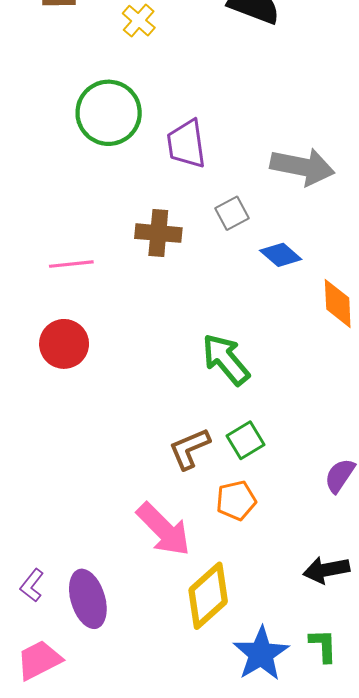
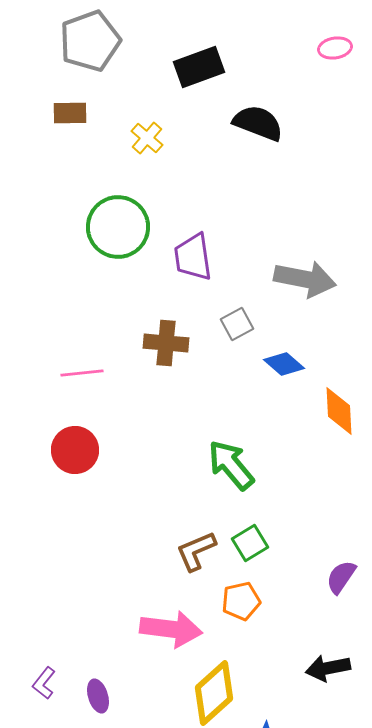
pink arrow: (164, 529) -> (171, 629), turned -38
purple ellipse: (88, 599) -> (98, 696), size x0.6

